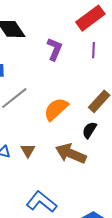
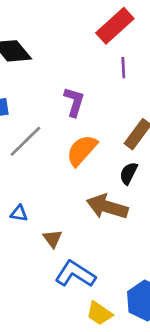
purple L-shape: (55, 49) -> (74, 102), moved
brown triangle: (28, 150) -> (53, 239), moved

